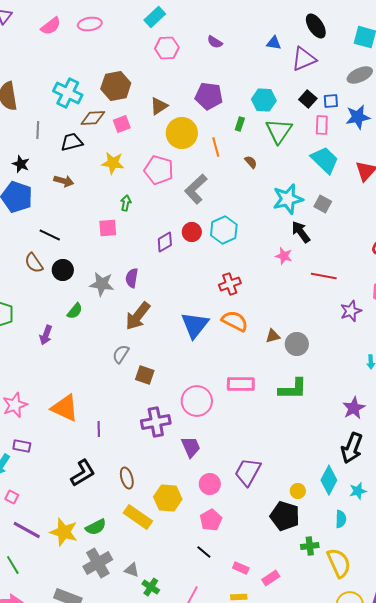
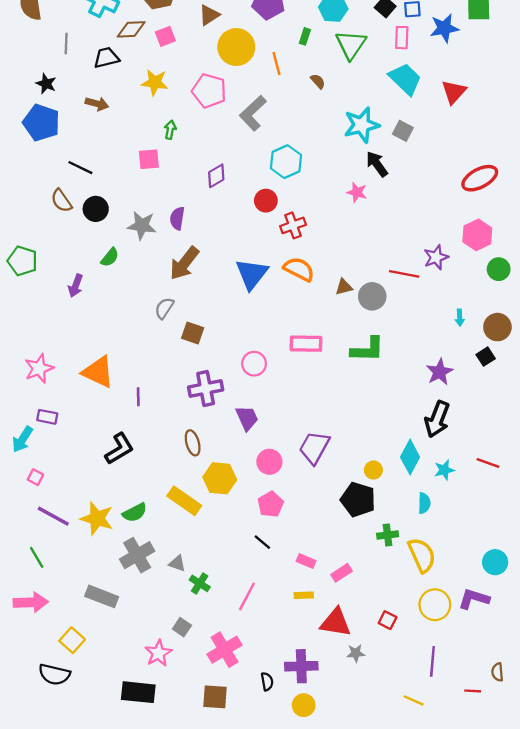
red circle: (192, 232) -> (266, 201), moved
red line: (324, 276) -> (404, 274), moved
pink circle: (197, 401) -> (254, 364), size x0.7
brown ellipse: (127, 478) -> (193, 443), moved

